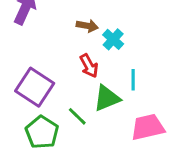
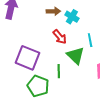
green triangle: (107, 98) -> (75, 56), turned -42
green line: (77, 116) -> (59, 71), turned 56

